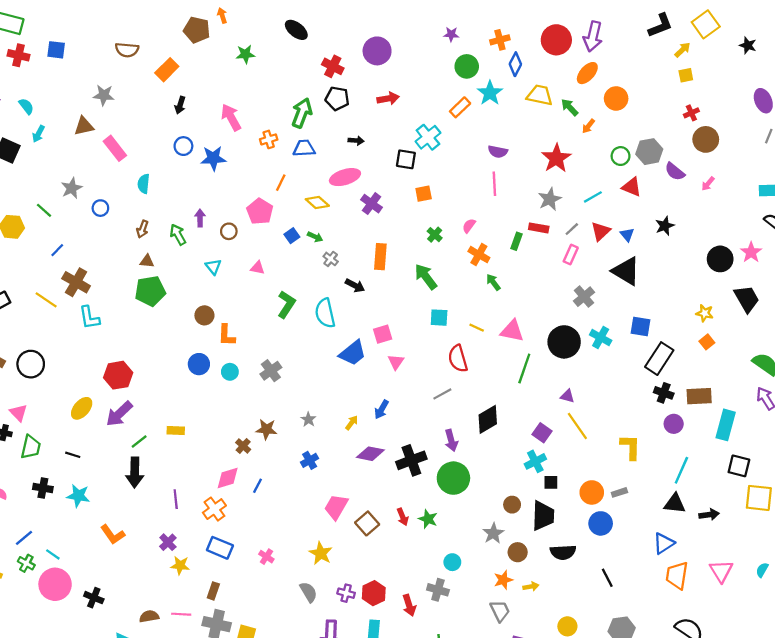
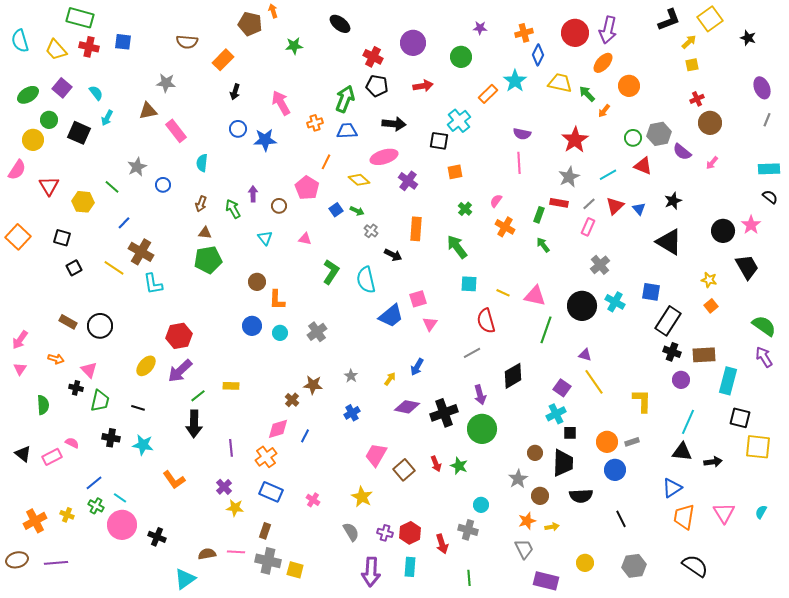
green circle: (467, 66) -> (461, 57), moved
black arrow: (356, 141) -> (394, 124), size x1.6
black triangle: (626, 271) -> (669, 242), moved
green arrow: (493, 282) -> (543, 245), moved

